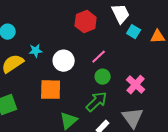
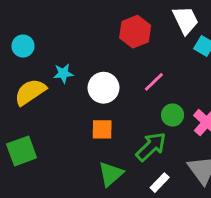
green circle: (103, 77) -> (173, 115), moved
orange square: (51, 90) -> (102, 129), moved, size x0.7

